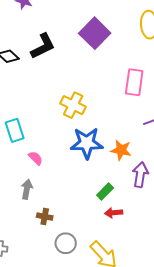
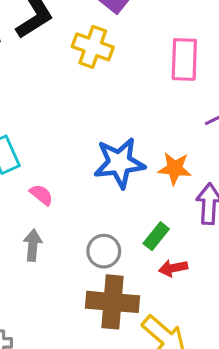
yellow cross: (73, 105) -> (93, 47), moved
brown cross: (45, 217) -> (112, 302), moved, size x2.0
gray circle: (66, 243) -> (104, 251), moved

